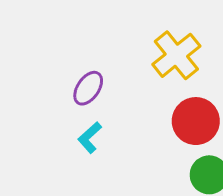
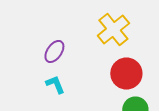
cyan L-shape: (90, 137) -> (55, 84), turned 110

